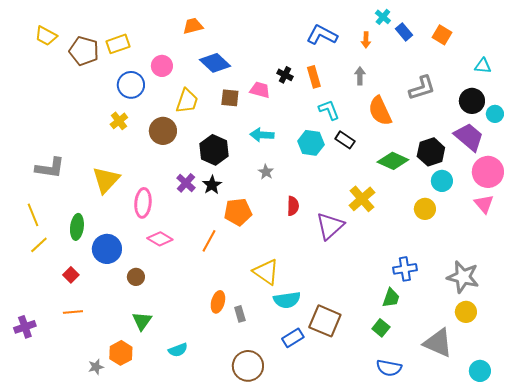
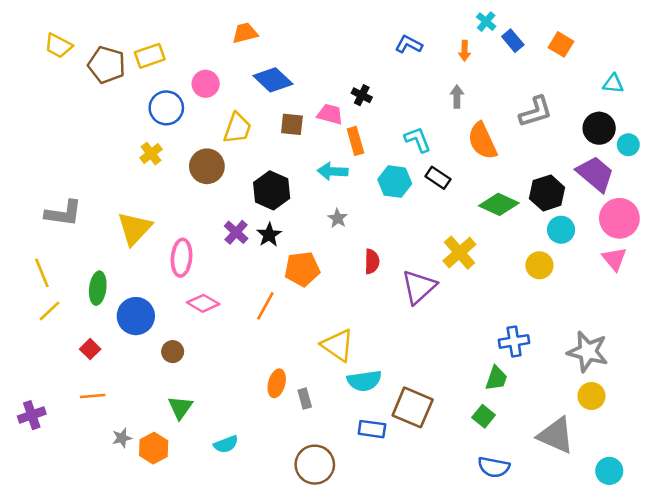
blue L-shape: (322, 35) -> (409, 44), size x0.7
orange rectangle: (314, 77) -> (355, 141), moved
blue rectangle: (293, 338) -> (372, 429), turned 40
gray star: (96, 367) -> (122, 438), moved

